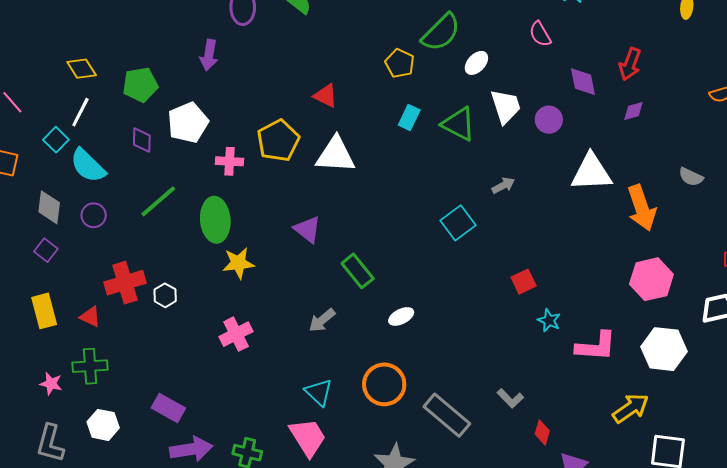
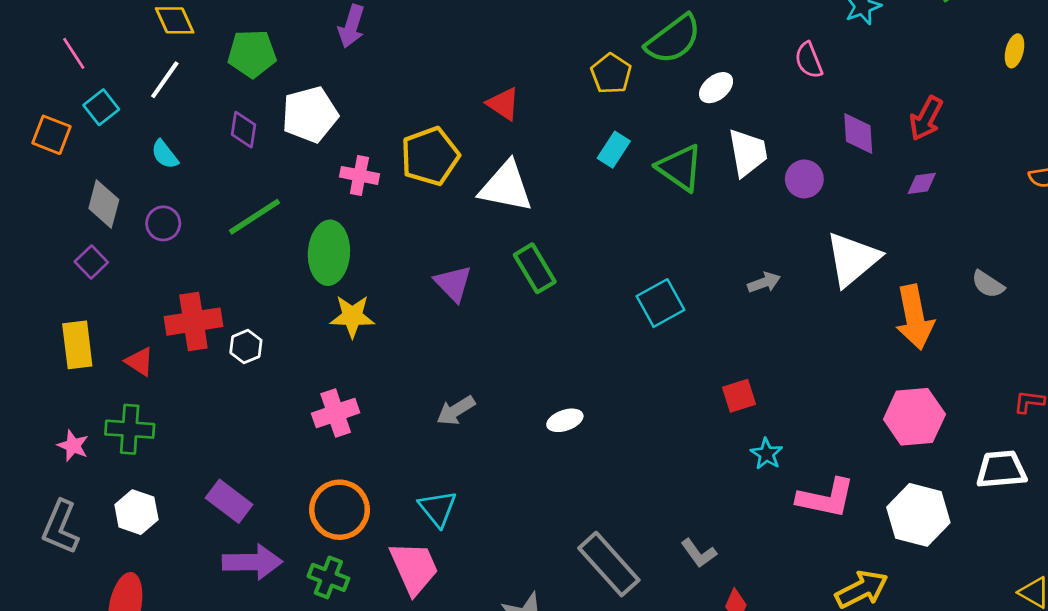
cyan square: (56, 140) -> (101, 107), moved
cyan semicircle: (88, 166) -> (165, 154), size x0.6
white triangle: (591, 172) -> (853, 259), turned -45
gray arrow: (503, 185) -> (764, 283), moved
green rectangle: (358, 271) -> (535, 268), moved
orange circle: (384, 384) -> (340, 510), moved

